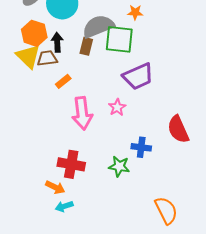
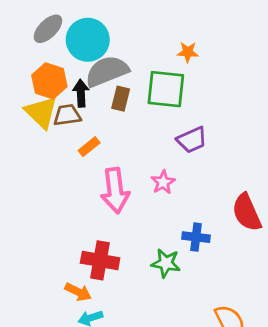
gray semicircle: (98, 26) -> (107, 71), moved
purple trapezoid: (138, 76) -> (192, 140), size x0.7

